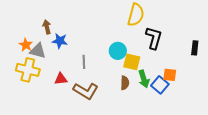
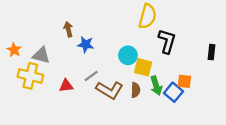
brown arrow: (47, 27) -> (68, 29), moved
blue star: (60, 41) -> (86, 44), moved
orange star: (26, 45) -> (14, 50), moved
gray line: (84, 62) -> (91, 76), moved, turned 56
brown L-shape: (86, 91) -> (110, 90), moved

